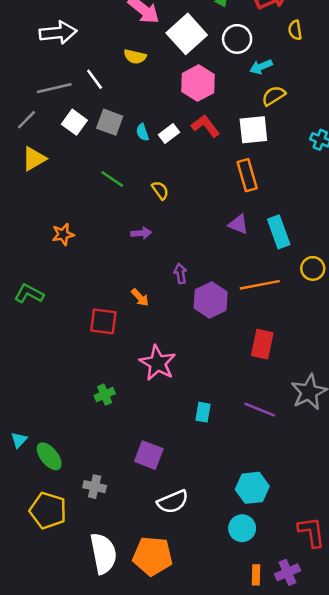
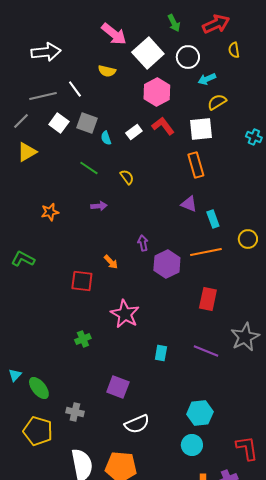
cyan semicircle: (142, 132) -> (106, 138), moved
cyan rectangle: (279, 232) -> (213, 219), moved, size x0.7
purple arrow: (141, 233) -> (99, 206), moved

